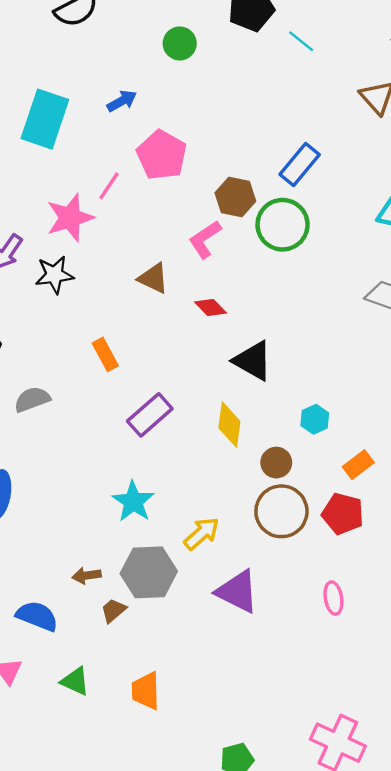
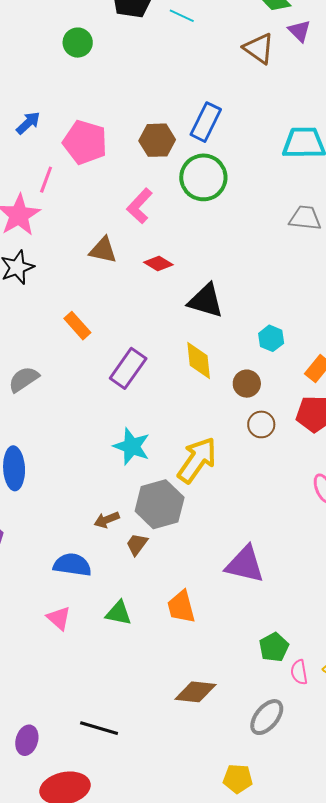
blue arrow: (122, 101) -> (28, 123), moved
brown hexagon: (235, 197) -> (157, 140), moved
brown circle: (281, 511) -> (261, 424), size x0.6
yellow arrow: (202, 534) -> (197, 460), size x1.4
purple triangle: (237, 592) -> (245, 564), moved

